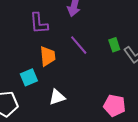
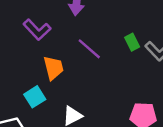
purple L-shape: (39, 23) -> (37, 30), turned -30

